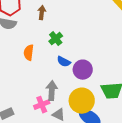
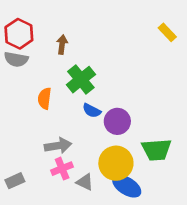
green cross: (56, 39) -> (81, 80), size x1.5
gray arrow: (52, 91) -> (58, 146), moved, turned 78

